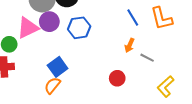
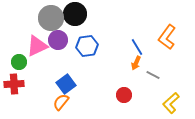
blue line: (133, 18) -> (137, 47), moved
orange L-shape: (161, 19) -> (167, 37), turned 50

